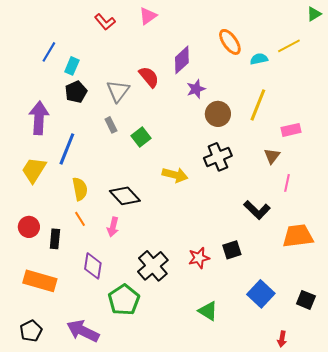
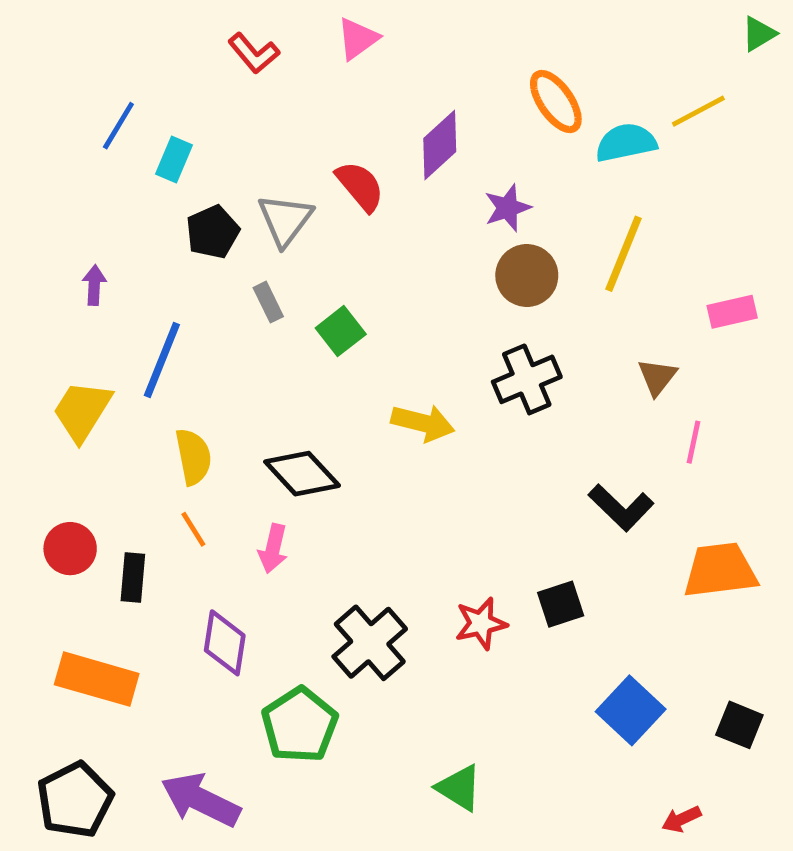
cyan semicircle: (259, 59) -> (626, 143), size x1.4
purple star: (196, 89) -> (507, 208), moved
black pentagon: (76, 92) -> (213, 232), moved
purple arrow: (39, 118) -> (94, 285), size x0.5
pink rectangle: (291, 130) -> (732, 312), moved
green triangle: (208, 311) -> (459, 788), moved
black pentagon: (31, 331) -> (75, 800), size x1.4
red arrow: (282, 339) -> (681, 819), turned 56

